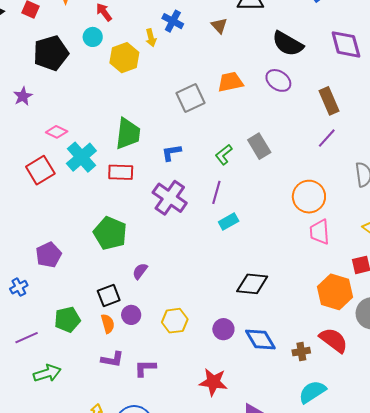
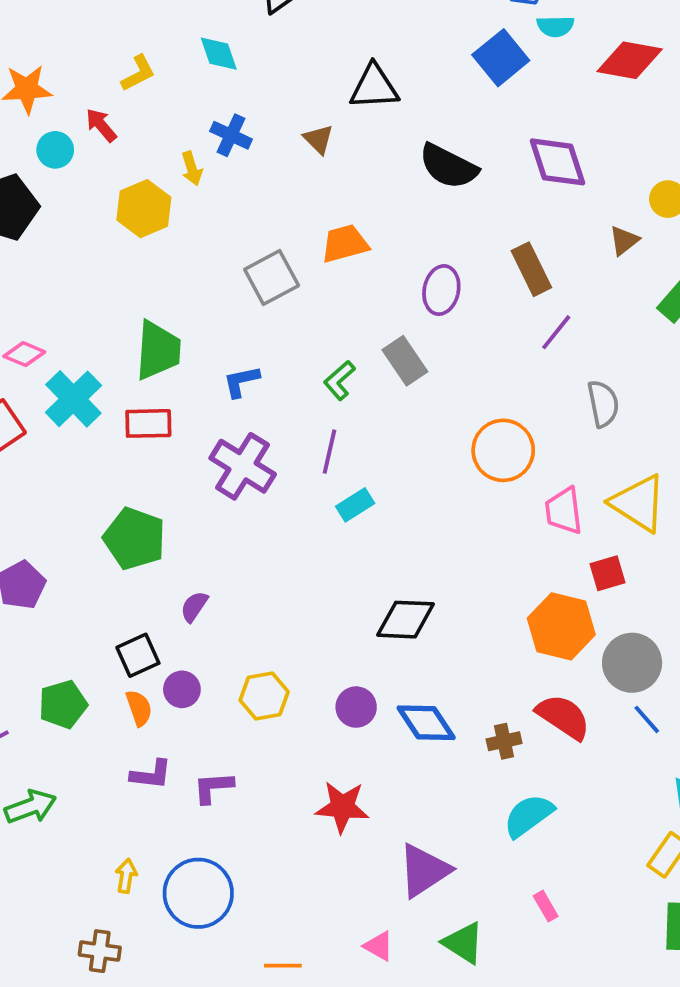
cyan circle: (93, 37) -> (55, 150), moved
purple ellipse: (278, 80) -> (441, 290), moved, turned 70
purple line: (327, 138) -> (556, 332), moved
pink trapezoid: (320, 232) -> (564, 511), moved

